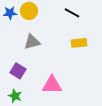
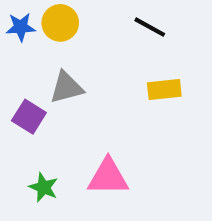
purple square: (18, 71) -> (29, 117), moved
green star: (15, 96) -> (44, 187), moved

